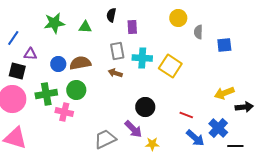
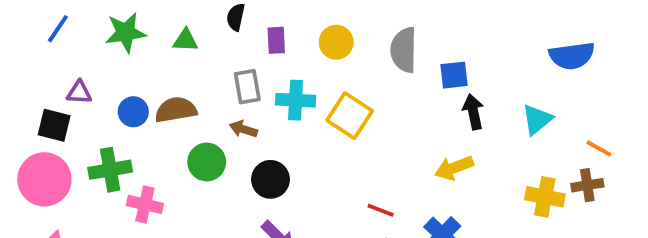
yellow circle: (178, 18) -> (336, 42), moved
gray semicircle: (198, 32) -> (404, 50), size x1.6
blue line: (13, 38) -> (58, 29), moved
green circle: (76, 90) -> (207, 162), moved
black circle: (145, 107) -> (270, 179), moved
black arrow: (244, 107) -> (473, 112), moved, turned -96

